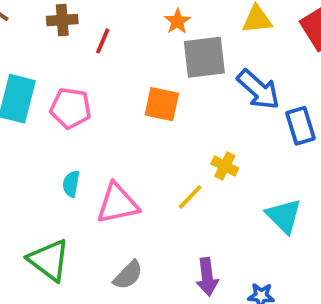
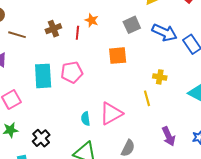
orange star: (177, 21) -> (92, 20), moved
gray square: (204, 57) -> (132, 25), size x0.7
cyan semicircle: (71, 184) -> (86, 119), moved
yellow line: (190, 197) -> (147, 98), turned -42

